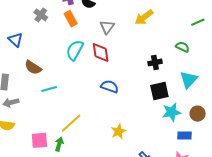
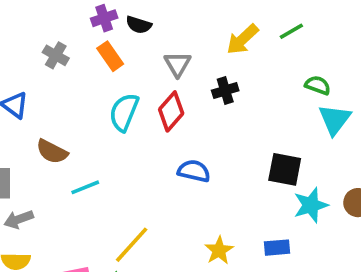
green line: (198, 22) -> (291, 31), moved
red diamond: (101, 53) -> (171, 111), turned 55
black cross: (155, 62) -> (225, 90), moved
cyan triangle: (189, 80) -> (335, 119), moved
black square: (159, 91) -> (285, 169), turned 30
blue rectangle: (184, 135) -> (277, 248), moved

